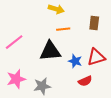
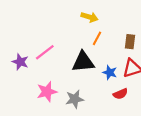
brown rectangle: (94, 23) -> (130, 42), moved
orange line: (63, 29) -> (97, 38), turned -56

